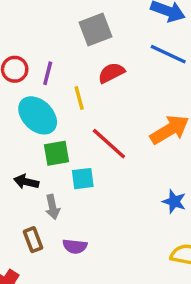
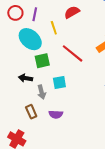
cyan square: (83, 179) -> (59, 83), moved

